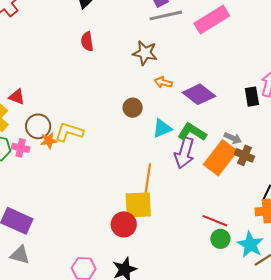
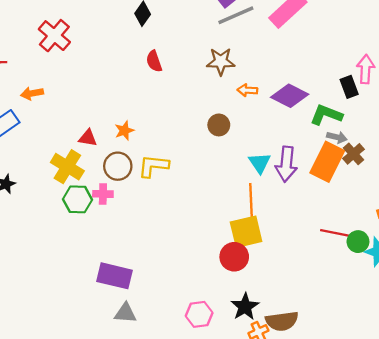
cyan triangle: (162, 128) -> (260, 163), moved, turned -30
green L-shape: (192, 132) -> (326, 115), moved
orange star: (49, 141) -> (124, 131), moved
brown cross: (244, 155) -> (353, 154), turned 36
green circle: (220, 239) -> (358, 242), moved

